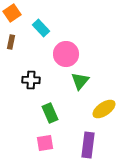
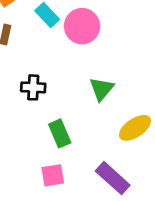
pink circle: (66, 54) -> (82, 26), moved
purple rectangle: (88, 145) -> (113, 178), turned -55

